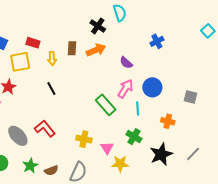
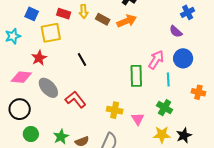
brown rectangle: (72, 48) -> (103, 19), turned -64
yellow arrow: (52, 58) -> (84, 11), moved
purple semicircle: (126, 63) -> (176, 31), moved
green rectangle: (106, 105) -> (136, 76), turned 40
gray ellipse: (18, 136) -> (48, 88), moved
black star: (161, 154) -> (184, 135), moved, size x0.7
yellow star: (120, 164) -> (162, 135), moved

